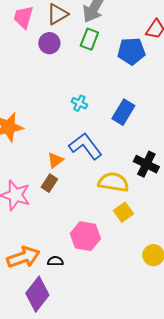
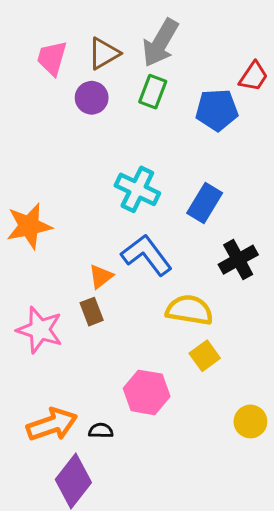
cyan cross: (79, 103) -> (137, 189), size x1.8
black cross: (146, 164) -> (238, 260), moved, turned 35
brown rectangle: (49, 183) -> (92, 312), turned -54

